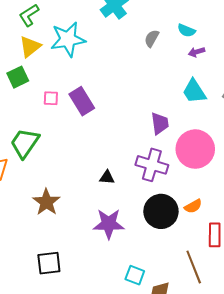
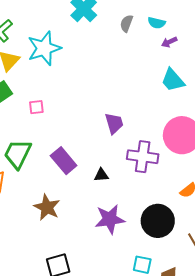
gray semicircle: (152, 38) -> (127, 23), moved
purple rectangle: (82, 101) -> (64, 161), moved
purple trapezoid: (160, 123) -> (114, 123), moved
black circle: (161, 211) -> (158, 221), moved

